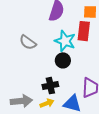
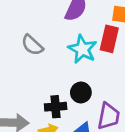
black circle: (63, 60) -> (81, 93), moved

